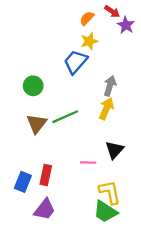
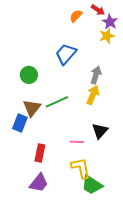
yellow star: (89, 41) -> (107, 36), moved
blue rectangle: (23, 182) -> (20, 123), moved
yellow L-shape: (110, 192) -> (81, 168), moved

